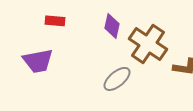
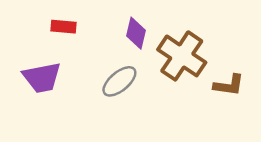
gray ellipse: (117, 79) -> (119, 81), moved

